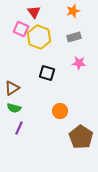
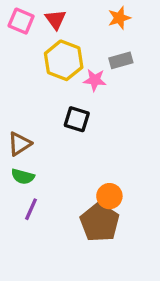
pink square: (21, 29) -> (21, 21), moved
pink star: (79, 63) -> (95, 80), moved
orange circle: (60, 111) -> (109, 196), moved
brown pentagon: (81, 137) -> (100, 222), moved

